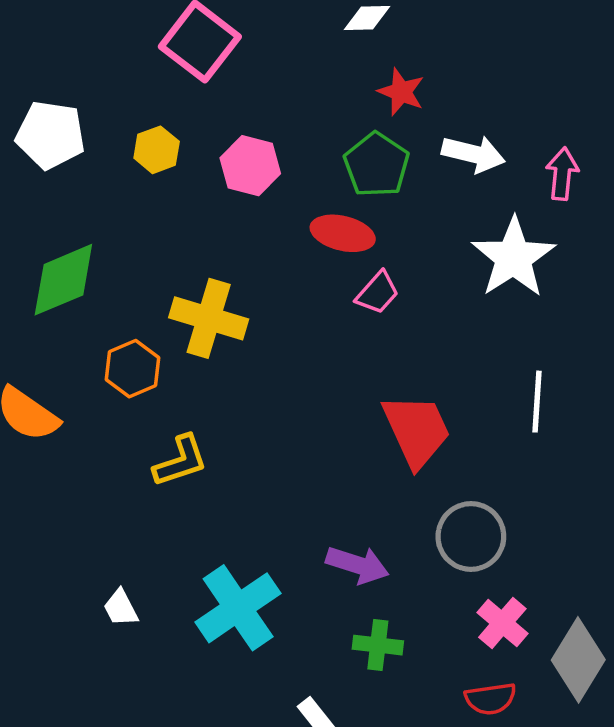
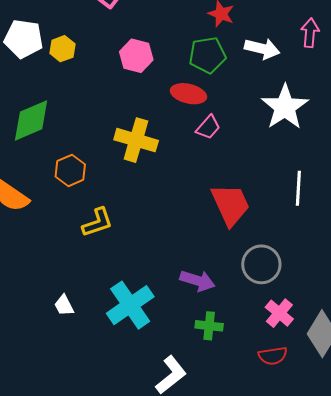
yellow hexagon: (157, 150) -> (62, 49), moved
green pentagon: (377, 165) -> (207, 55), turned 30
pink arrow: (562, 174) -> (310, 33), moved
yellow cross: (209, 318) -> (136, 140), moved

